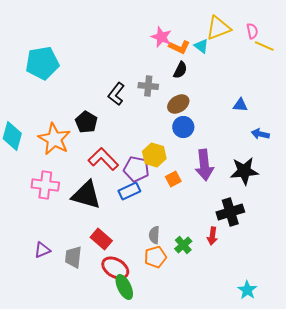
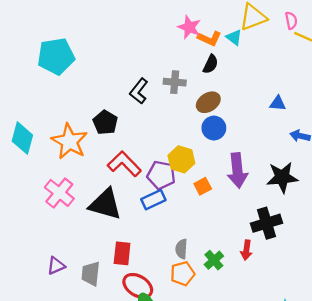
pink cross: (45, 185) -> (59, 193), turned 32
red rectangle: (101, 239) -> (122, 253), turned 55

